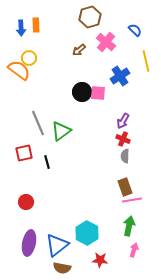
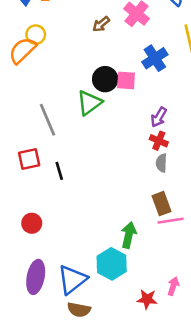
orange semicircle: (19, 70) -> (23, 50), turned -80
green triangle: (61, 131) -> (89, 103), moved
green arrow: (129, 226) -> (129, 235), moved
red star: (100, 260) -> (147, 299), moved

